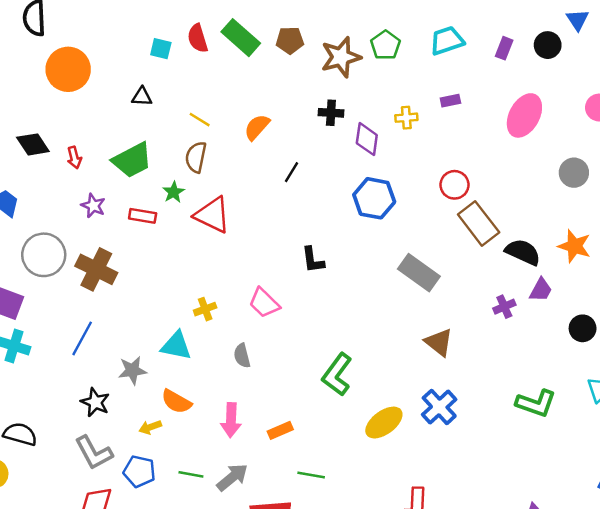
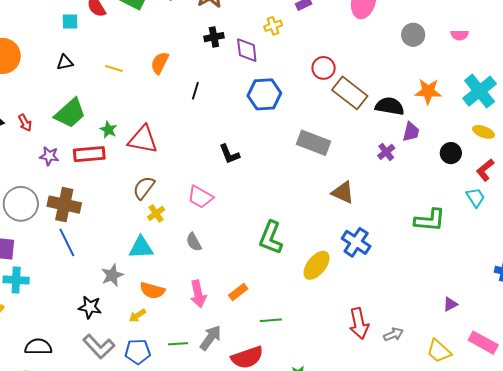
brown semicircle: (196, 157) -> (144, 188), moved, turned 40
red rectangle: (143, 216) -> (89, 154), size x1.4
blue line: (82, 338) -> (67, 243), moved, turned -40

